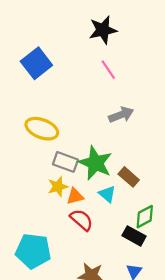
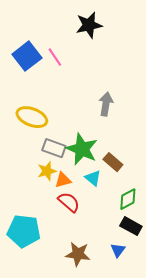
pink line: (108, 70) -> (55, 57), moved
gray arrow: (121, 115) -> (106, 104), turned -60
black rectangle: (134, 236) -> (131, 226), moved

